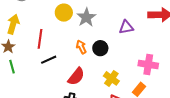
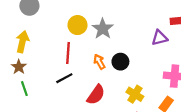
purple triangle: (126, 27) -> (160, 38), moved
red line: (40, 39) -> (68, 53), moved

